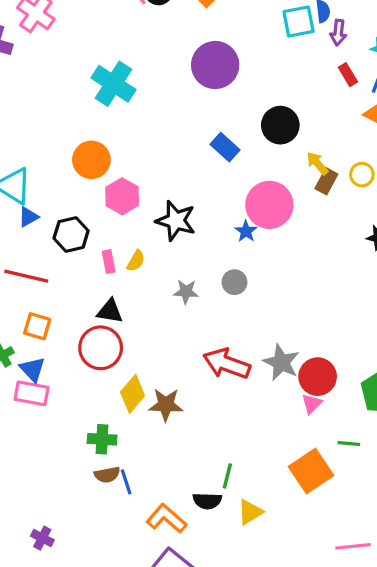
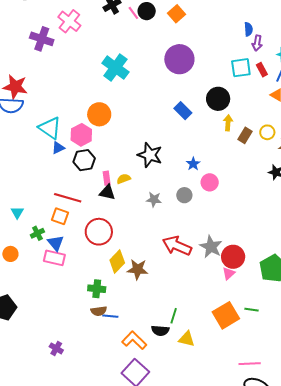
cyan square: (299, 22) -> (241, 68), moved
yellow arrow: (317, 163) -> (228, 123), moved, turned 42
pink hexagon: (122, 196) -> (81, 135), moved
pink circle: (269, 205) -> (210, 182), moved, size x0.6
yellow semicircle: (136, 261) -> (124, 179), turned -144
red line: (26, 276) -> (68, 198), moved
black triangle: (110, 311) -> (107, 192), moved
green line: (349, 444) -> (251, 310), moved
blue line: (126, 482) -> (110, 316), turned -70
yellow triangle: (250, 512) -> (187, 339), turned 42

